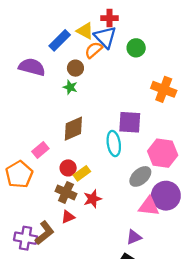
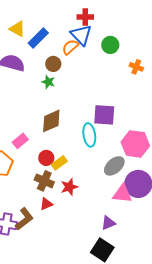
yellow triangle: (85, 31) -> (17, 29), moved
orange cross: (164, 89) -> (136, 67), moved, size x0.6

